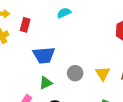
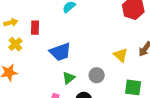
gray circle: (75, 73) -> (97, 75), moved

